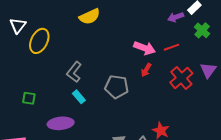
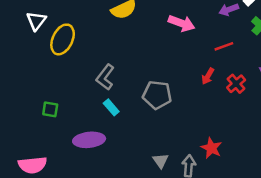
pink arrow: (145, 48) -> (182, 23), moved
red arrow: (146, 70) -> (208, 76), moved
red cross: (181, 78) -> (236, 84), size x0.7

